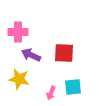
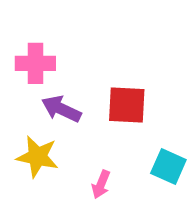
cyan square: (73, 87) -> (168, 167), moved, turned 30

